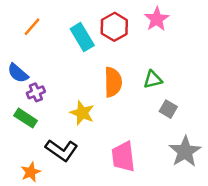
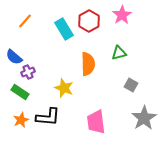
green triangle: (153, 80) -> (119, 53), moved
black L-shape: (62, 150) -> (48, 117), turned -30
orange star: (31, 172) -> (21, 120), moved

